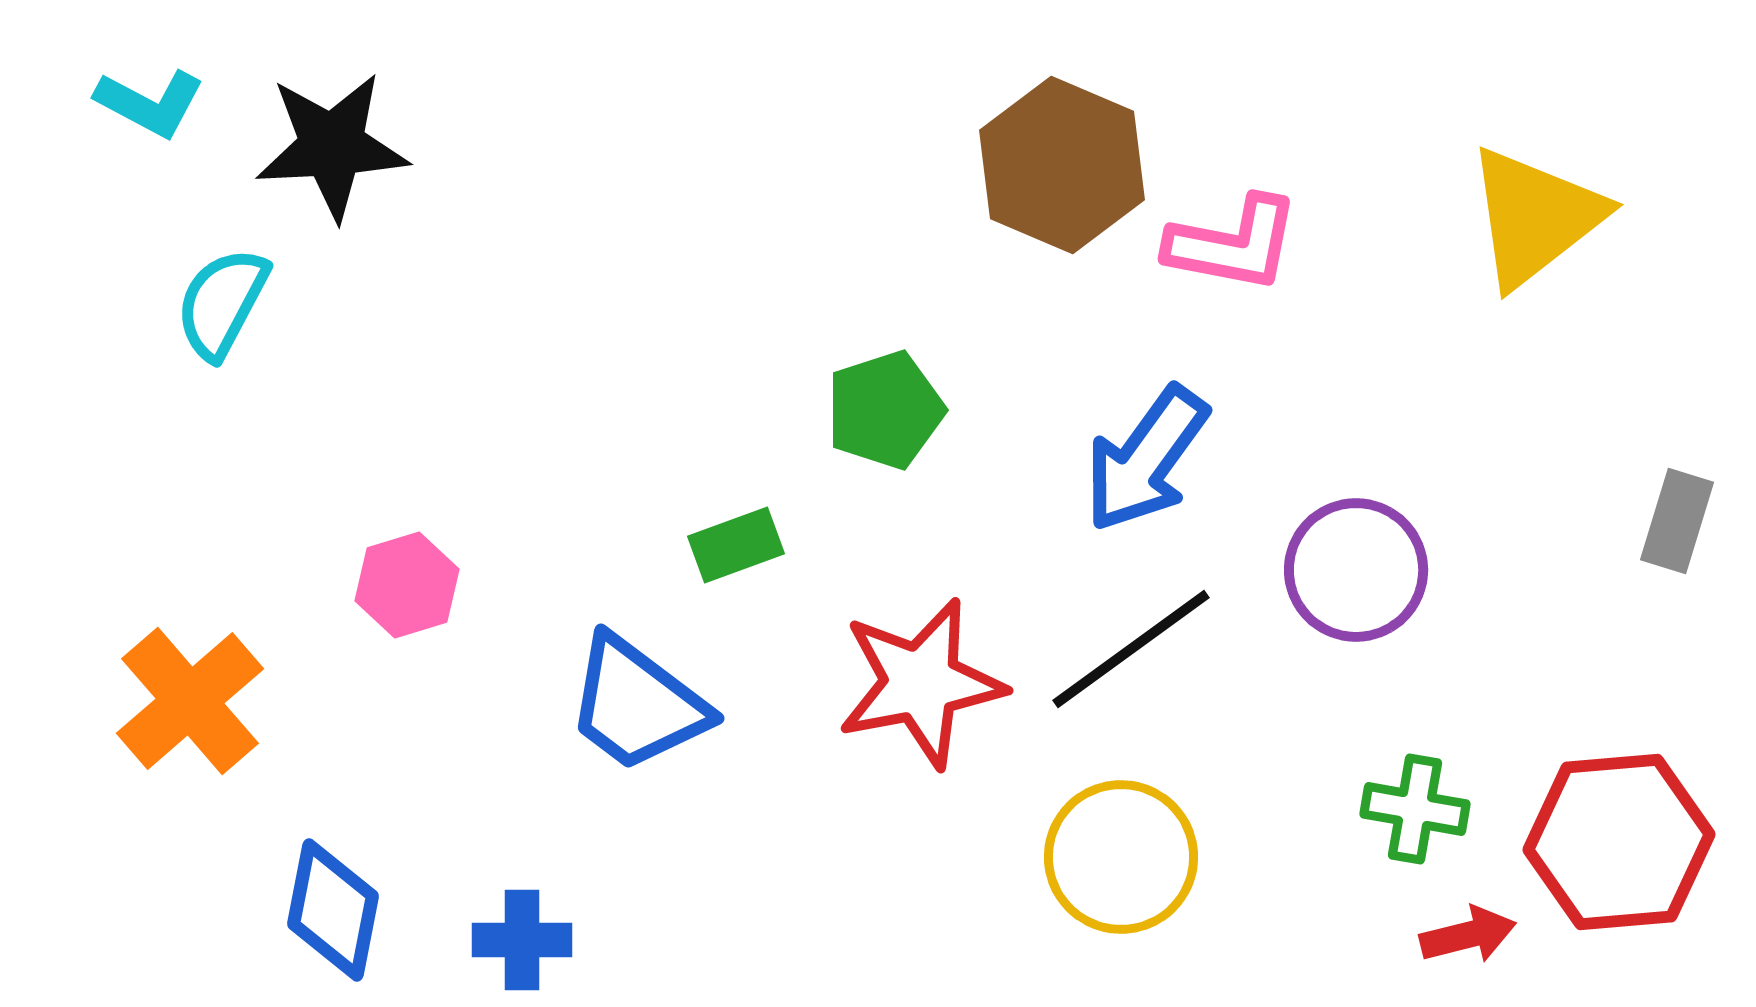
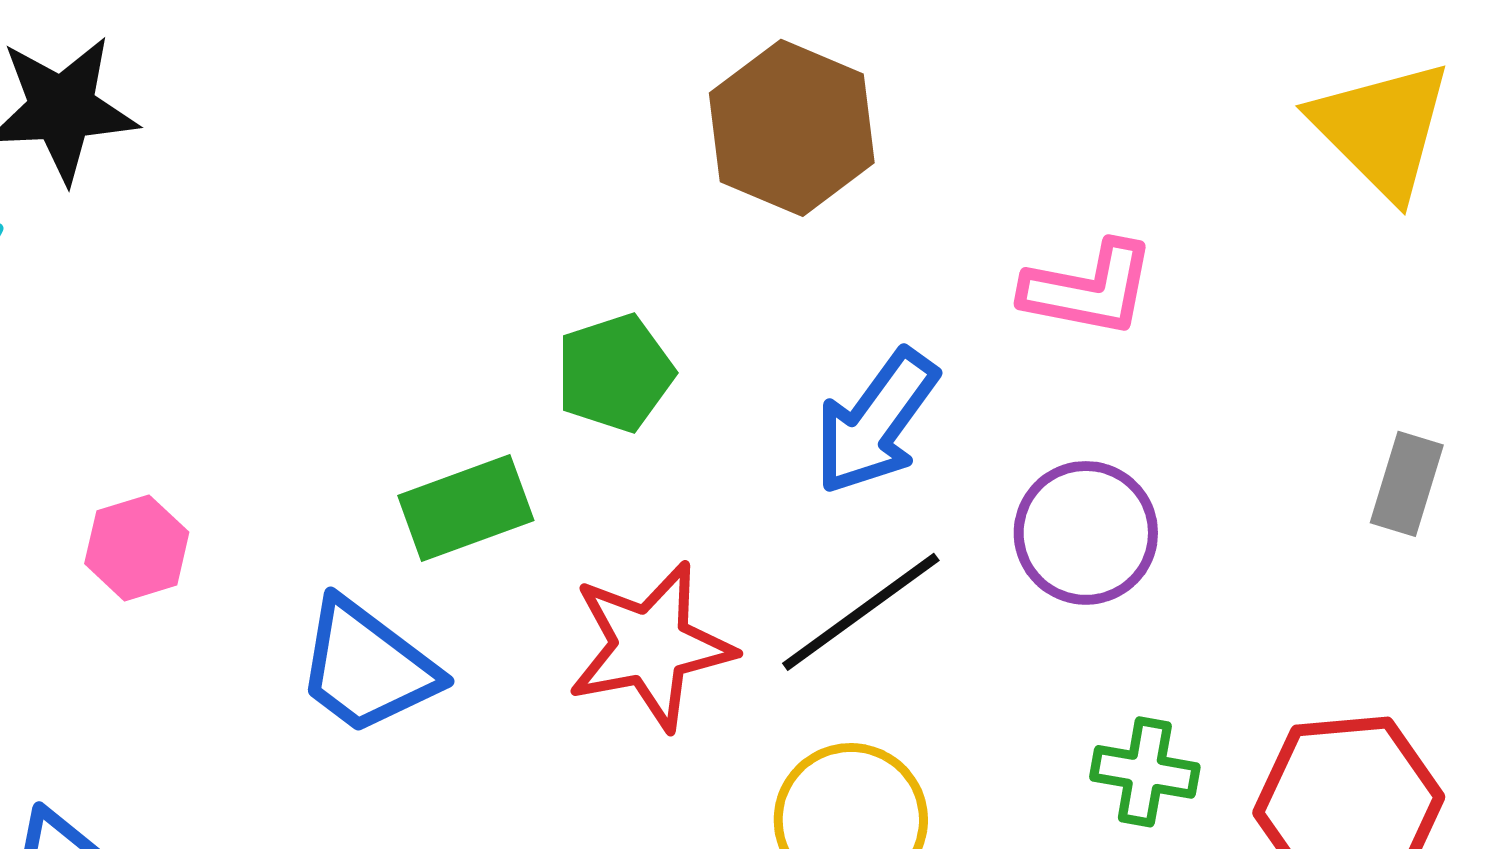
yellow triangle: (1535, 217) -> (1382, 129), moved, turned -37
pink L-shape: (1233, 244) -> (1089, 289), moved
green rectangle: (736, 545) -> (466, 508), size x1.4

